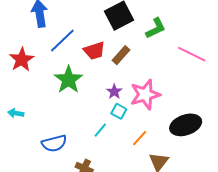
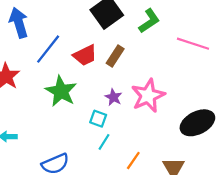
cyan square: (119, 111) -> (98, 119), moved
orange line: (140, 138) -> (133, 160), moved

